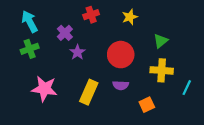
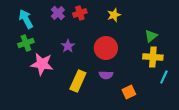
purple cross: (65, 33) -> (58, 13), moved
green triangle: (161, 41) -> (151, 36), moved
yellow cross: (162, 70) -> (153, 57), moved
pink star: (44, 89) -> (42, 64), moved

